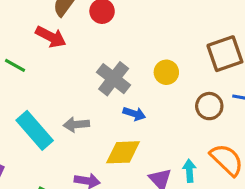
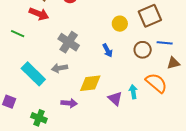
yellow circle: (166, 72) -> (120, 24), moved
gray cross: (114, 79) -> (69, 42), moved
blue arrow: (134, 114) -> (108, 50), moved, turned 48

